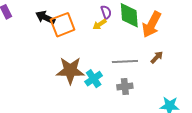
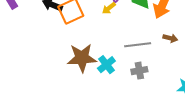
brown arrow: (157, 57) -> (170, 38), turned 64

